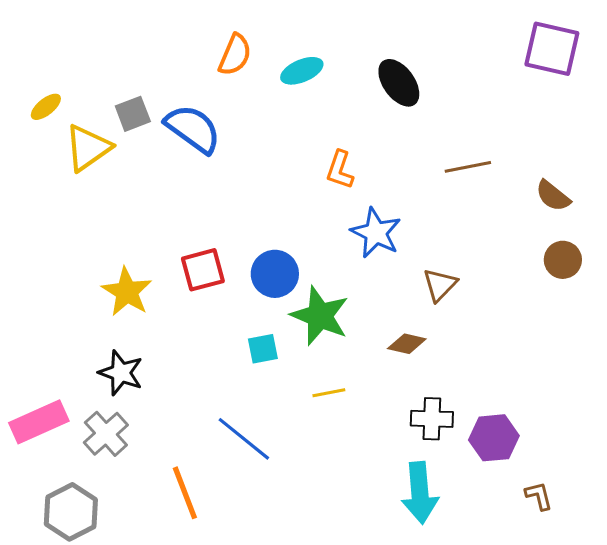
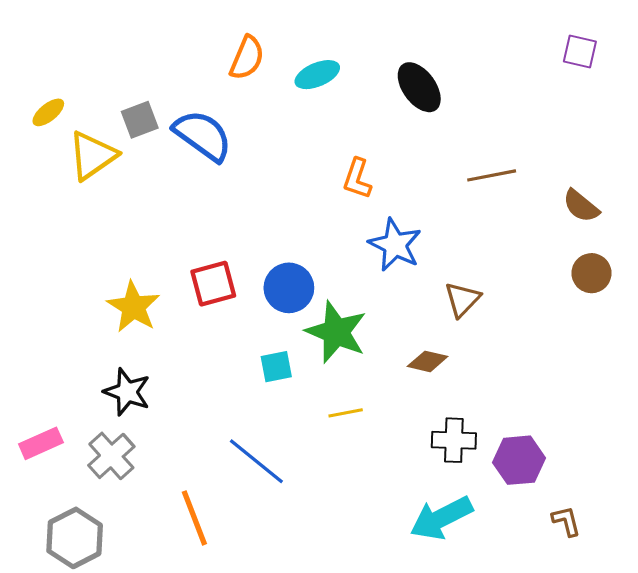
purple square: (552, 49) -> (580, 51), size x0.6
pink rectangle: (39, 422) -> (41, 443), size x0.7
cyan arrow: (420, 493) -> (441, 518), turned 68

